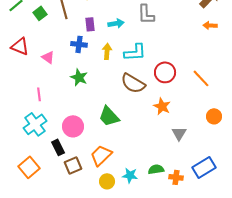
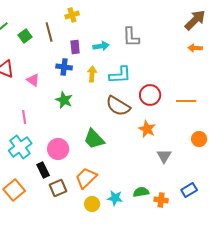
orange line: (201, 78) -> (186, 101), turned -48
blue rectangle: (204, 167) -> (189, 190), size x0.7

